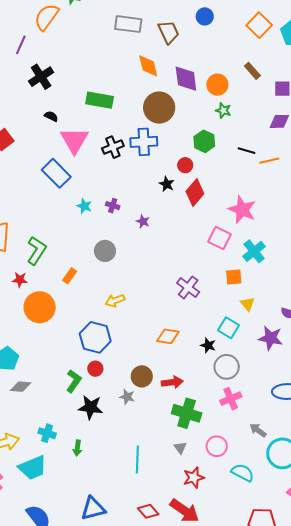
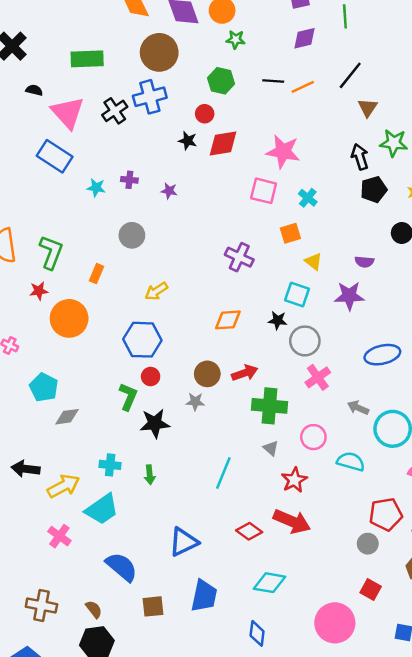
red diamond: (195, 193) -> (223, 144), turned 52
cyan cross: (254, 251) -> (308, 198), size x0.7
cyan line: (137, 460) -> (223, 473), turned 32

